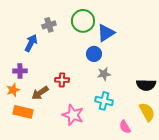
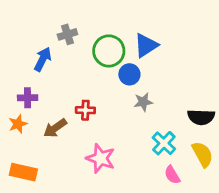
green circle: (83, 21) -> (109, 51), moved
cyan cross: (104, 101) -> (164, 143), moved, turned 30
orange rectangle: (23, 112) -> (23, 172), moved

